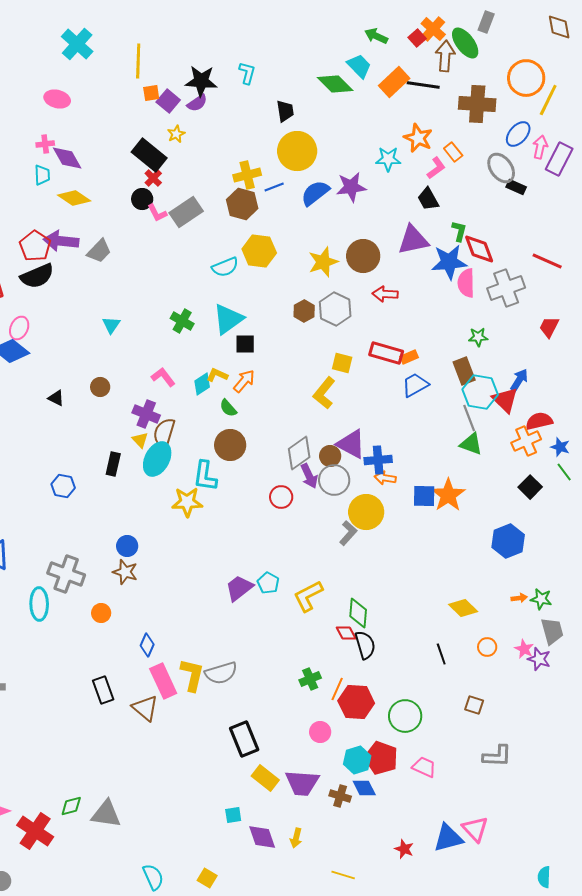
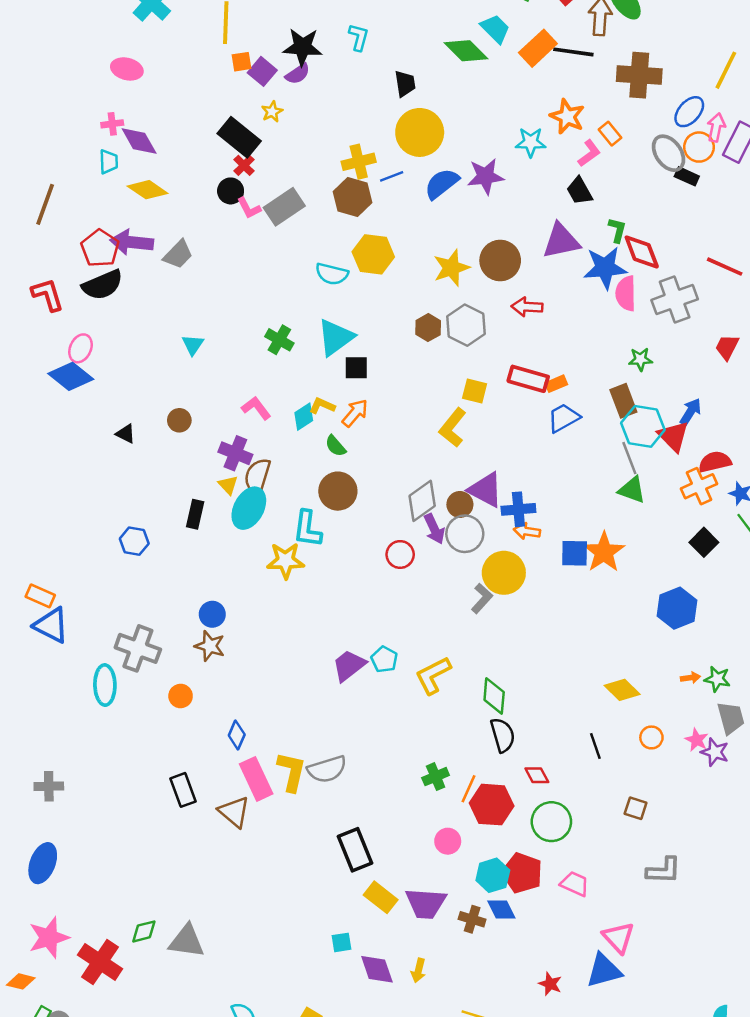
orange circle: (526, 78) -> (699, 147), moved, size x0.7
cyan semicircle: (225, 267) -> (332, 274), turned 36
red diamond: (346, 633) -> (537, 775), moved
pink triangle: (475, 829) -> (618, 938), moved

